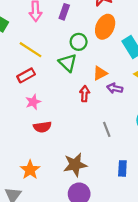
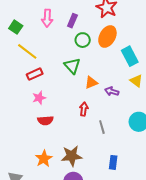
green circle: (79, 42) -> (83, 40), moved
yellow line: (31, 50) -> (27, 51), moved
orange triangle: (100, 73) -> (91, 83), moved
red arrow: (85, 94) -> (84, 109), moved
orange star: (30, 170) -> (44, 159), moved

